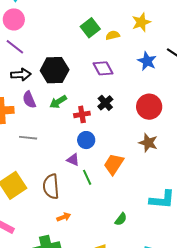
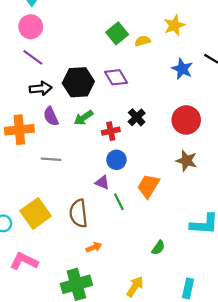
purple diamond: (103, 68) -> (116, 77), moved

